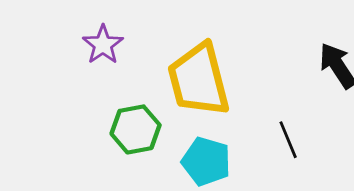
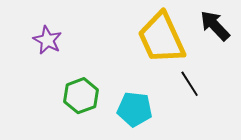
yellow trapezoid: (199, 80) -> (161, 38), moved

